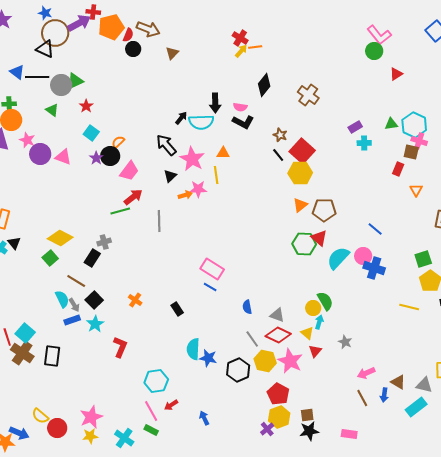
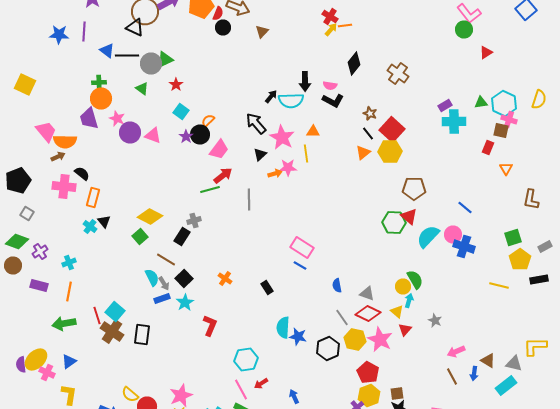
cyan cross: (364, 143) -> (454, 122), size x1.6
orange triangle: (300, 205) -> (363, 152), moved

